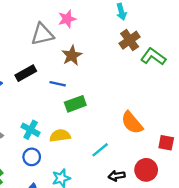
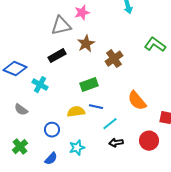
brown cross: (130, 40) -> (114, 59), moved
black rectangle: (26, 73) -> (57, 56), moved
blue line: (58, 84) -> (96, 107), moved
cyan cross: (31, 130) -> (40, 85), moved
black arrow: (117, 176) -> (116, 143), moved

